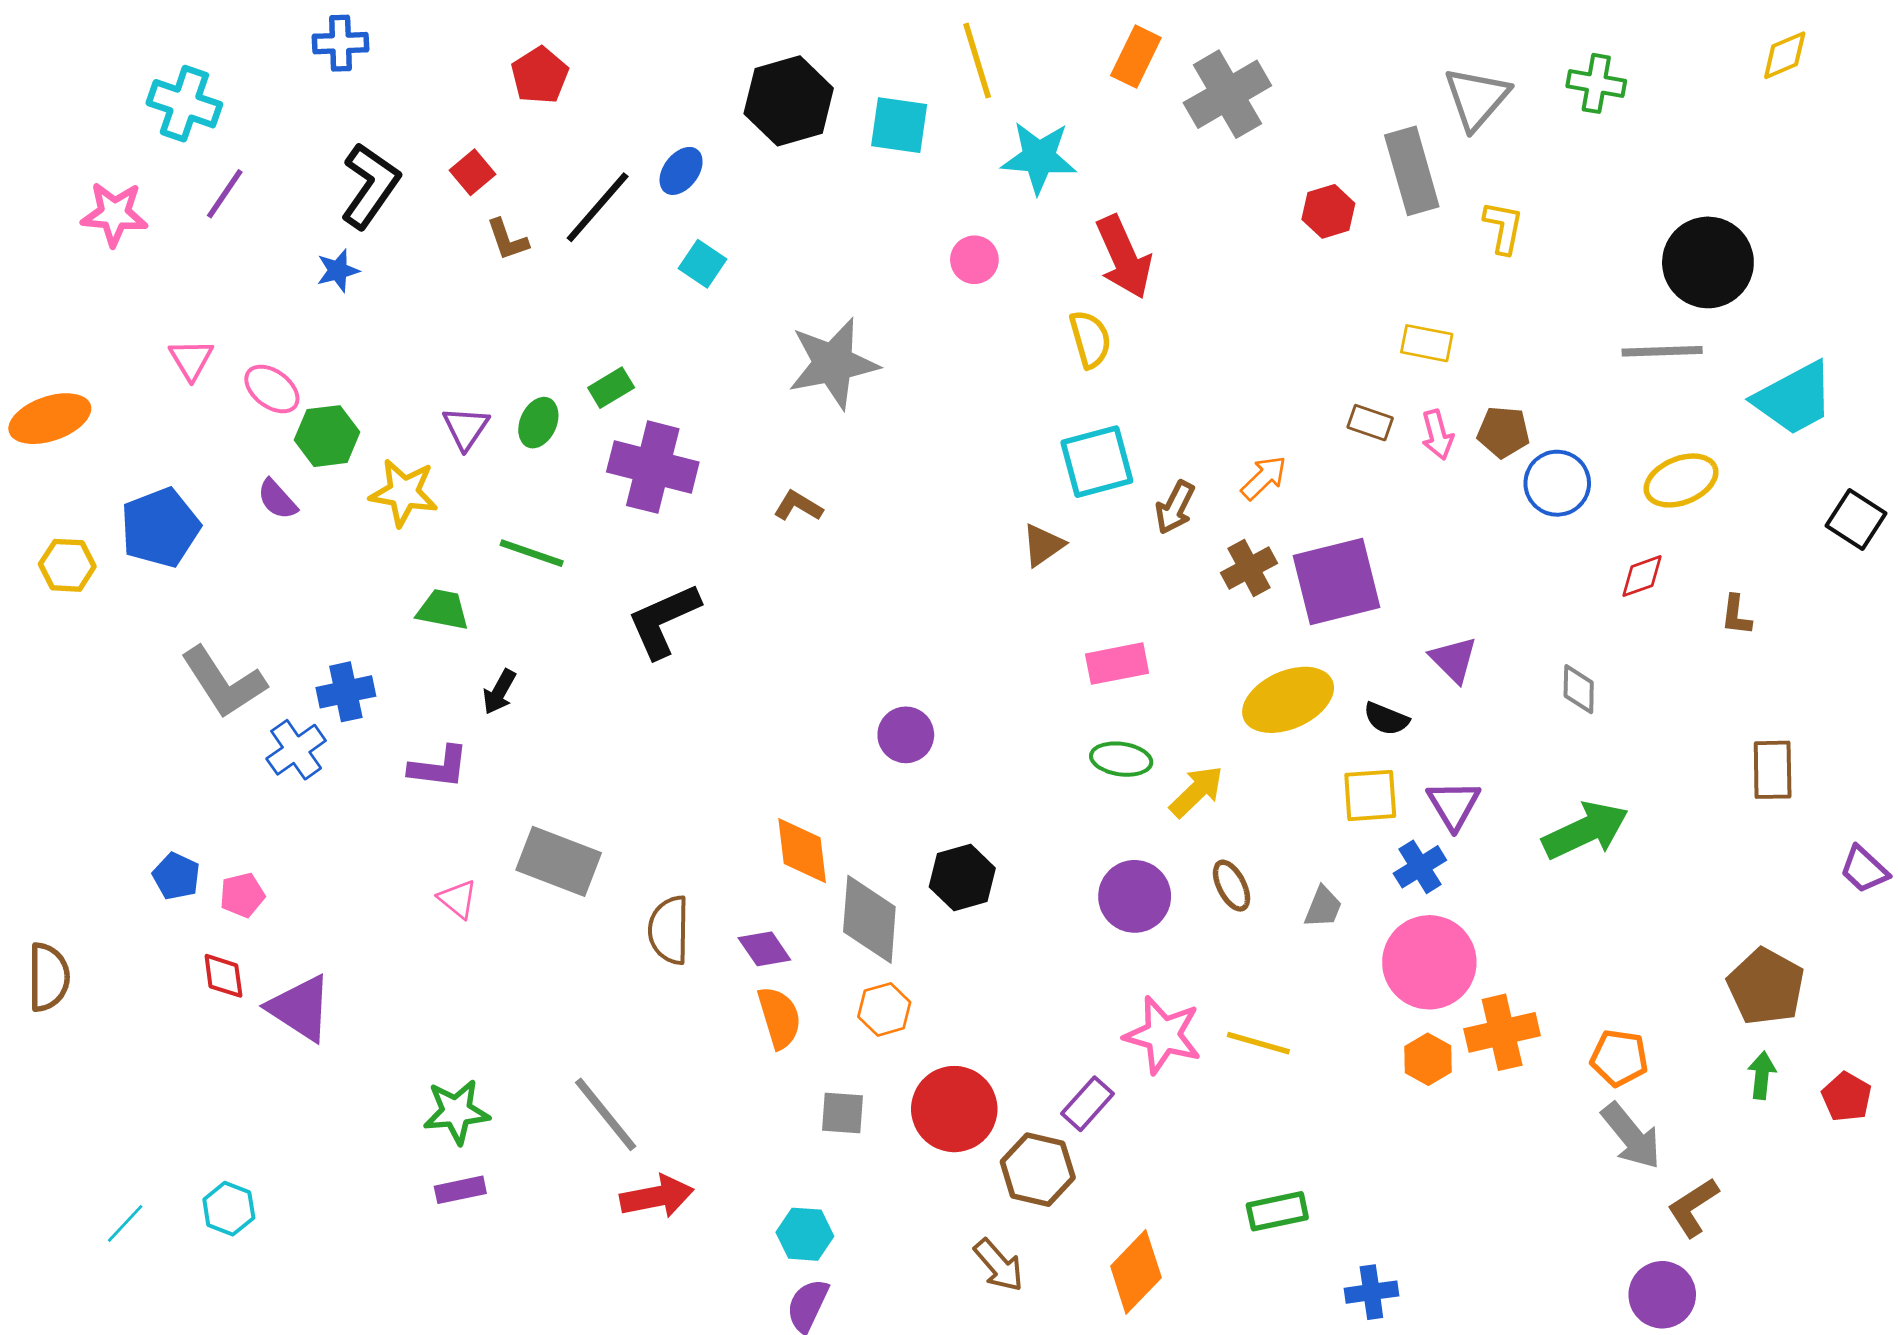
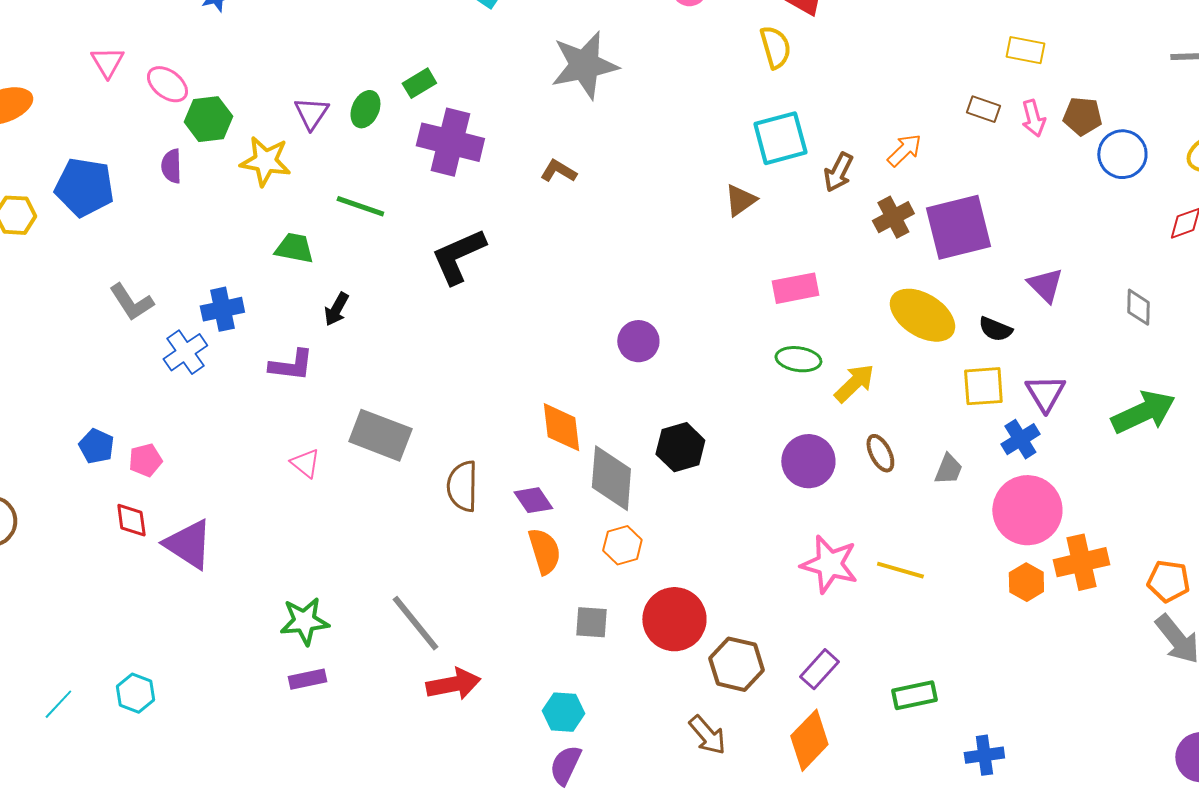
purple semicircle: (277, 499) -> (171, 166), turned 40
blue pentagon: (160, 528) -> (84, 187), turned 30
gray L-shape: (223, 682) -> (131, 302), size x0.7
yellow ellipse: (1288, 700) -> (922, 315), turned 56
purple rectangle: (1087, 1104) -> (819, 669), moved

